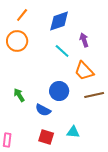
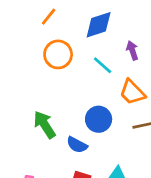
orange circle: (17, 41) -> (58, 54), moved
green arrow: (19, 95) -> (45, 125), size x1.5

